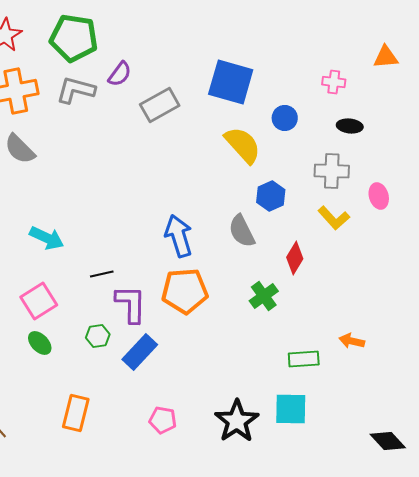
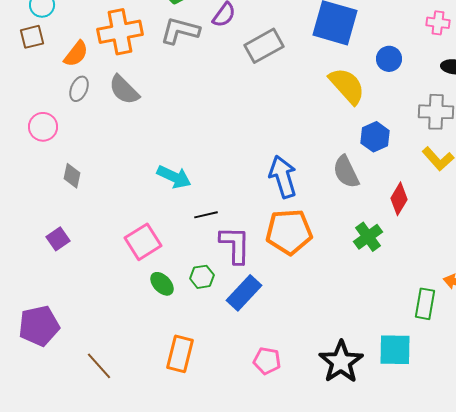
cyan arrow: (47, 238) -> (174, 177), moved
green ellipse: (40, 343) -> (162, 284), moved
green rectangle: (304, 359) -> (425, 304), moved, turned -76

